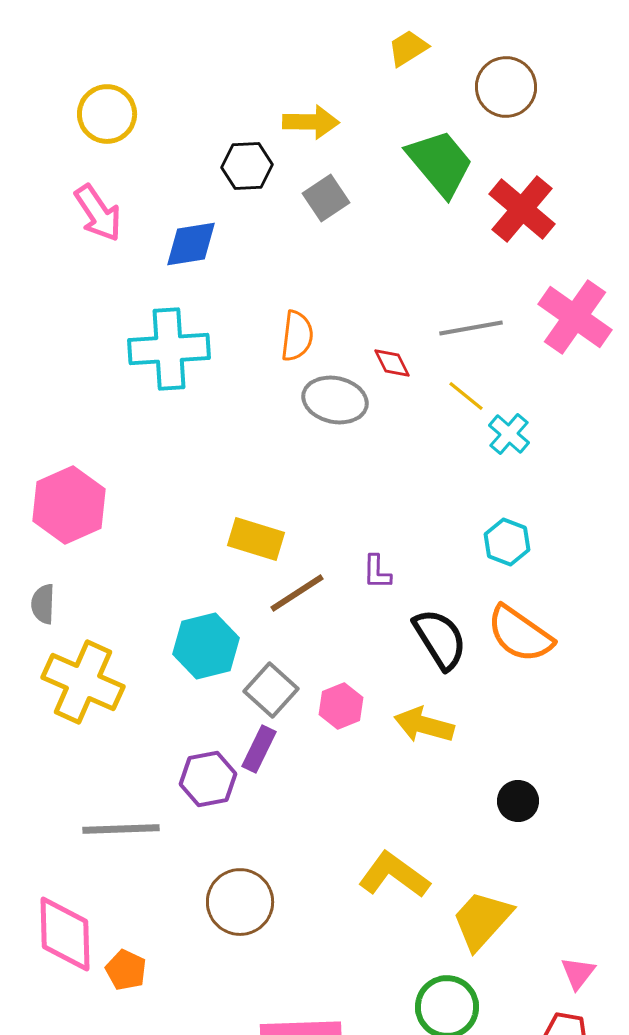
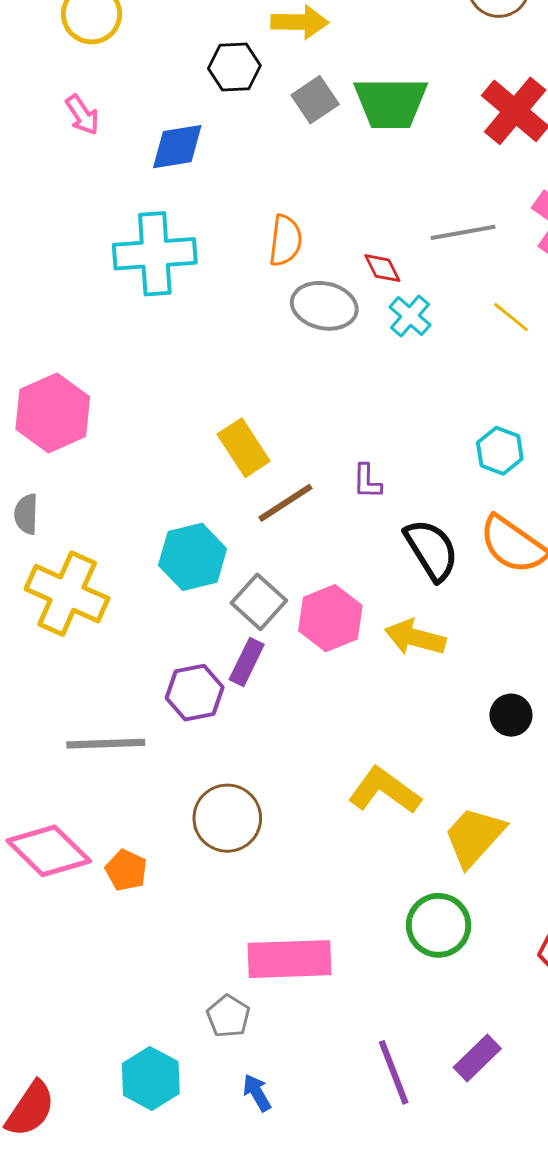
green trapezoid: (440, 163) -> (391, 103), moved, turned 130
pink arrow: (98, 213) -> (82, 115), size x0.7
yellow line: (466, 396) -> (511, 317), moved
cyan cross: (509, 434) -> (410, 316), moved
yellow rectangle: (256, 539) -> (244, 448), turned 40
pink hexagon: (341, 706) -> (330, 618), size x1.4
pink diamond: (65, 934) -> (49, 851), turned -44
orange pentagon: (126, 970) -> (126, 870), moved

